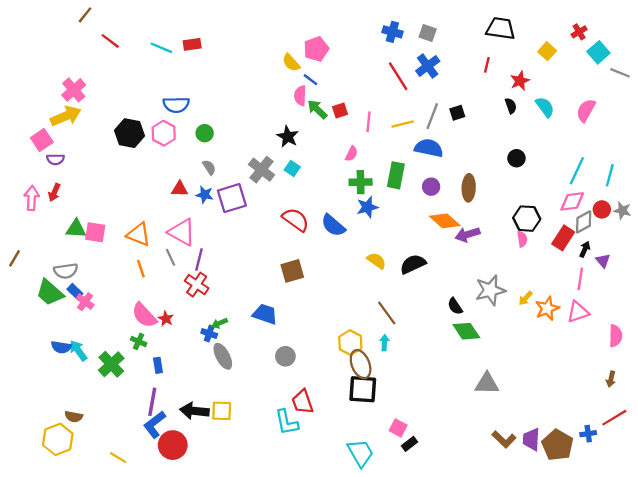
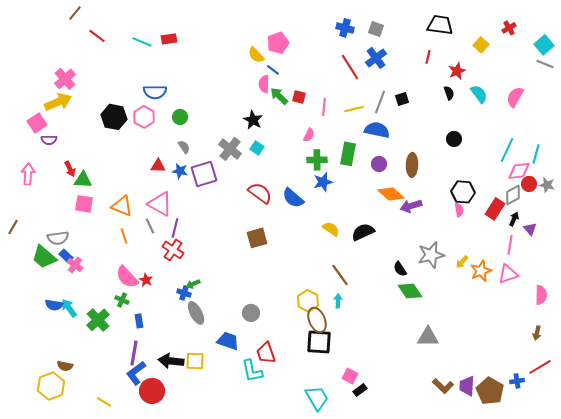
cyan square: (598, 52) -> (544, 45), moved
red square: (340, 110) -> (299, 97), turned 32
red arrow: (54, 192) -> (70, 169), moved, turned -49
pink diamond: (572, 201) -> (519, 171), moved
green triangle: (76, 229) -> (83, 180), moved
blue trapezoid: (265, 314) -> (228, 341), moved

